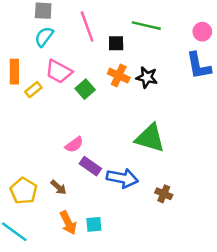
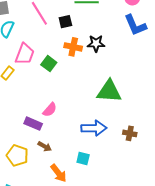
pink trapezoid: (59, 72) -> (25, 54), turned -85
purple rectangle: (90, 166) -> (33, 124), moved
cyan square: (94, 224) -> (83, 158), moved, turned 32

